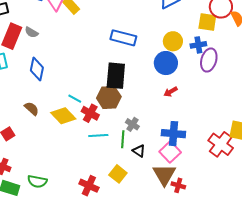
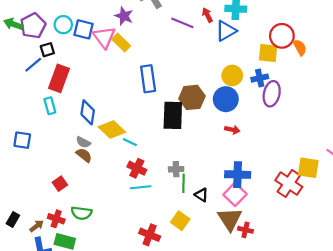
gray semicircle: (31, 32) -> (83, 142), moved
blue rectangle: (123, 38) -> (148, 79), moved, turned 70
red arrow: (171, 92) -> (232, 130), turned -136
brown hexagon: (109, 97) -> (192, 97), moved
red cross: (90, 113) -> (137, 168), moved
yellow diamond: (63, 116) -> (112, 129), moved
gray cross: (132, 124) -> (176, 169), moved, turned -32
cyan line: (98, 136) -> (141, 187), moved
green semicircle: (37, 181) -> (81, 213), moved

